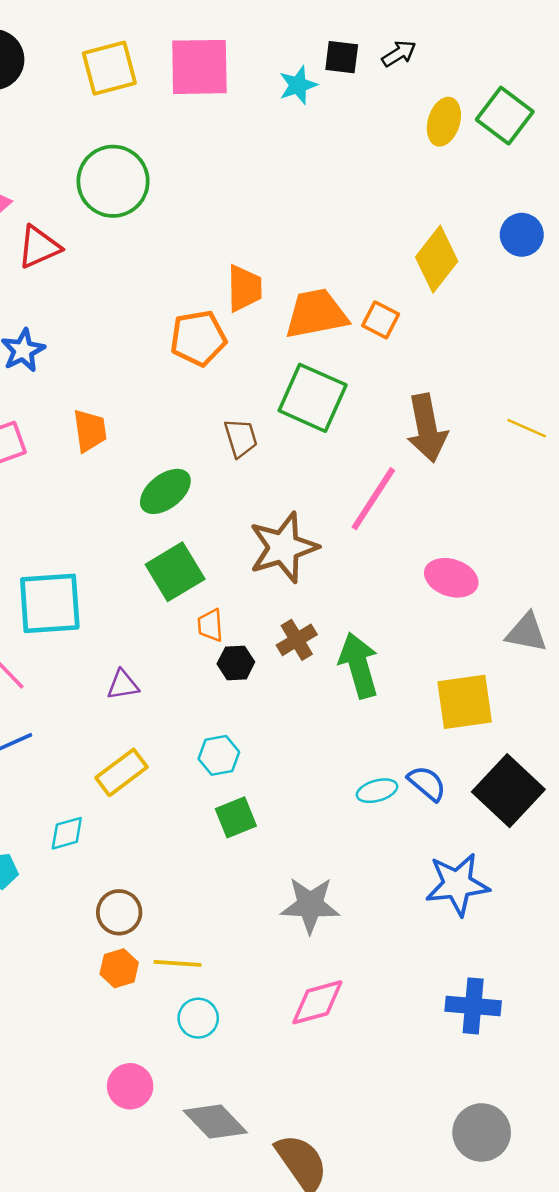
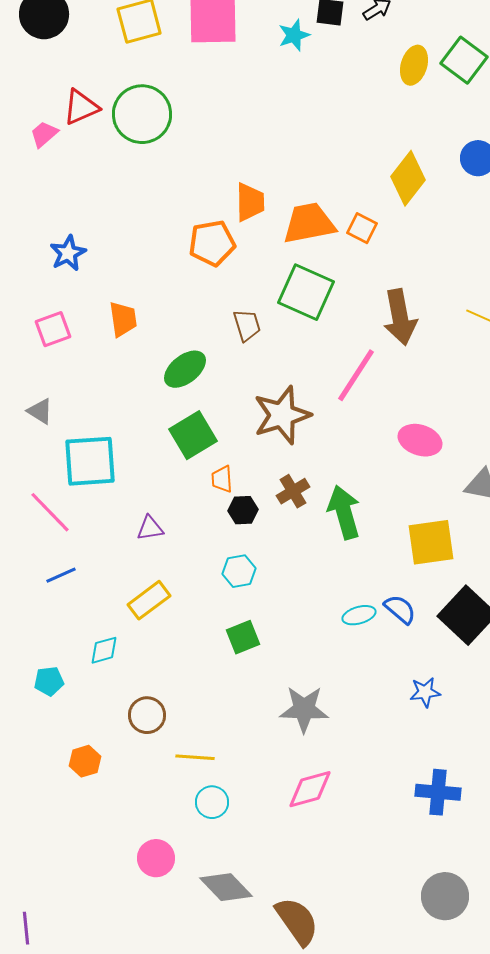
red triangle: (39, 247) -> (81, 107), moved
cyan hexagon: (219, 755) -> (239, 571), moved
blue star: (457, 884) -> (425, 692), size x0.6
orange hexagon: (119, 968) -> (85, 761), moved

